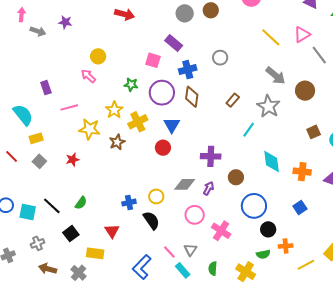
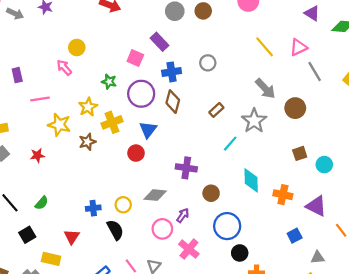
purple arrow: (209, 188) -> (183, 215), moved
blue square: (300, 208) -> (295, 236), moved

